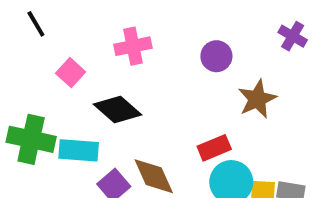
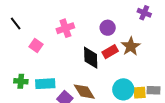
black diamond: (117, 110) -> (91, 58), moved, turned 55
green cross: (31, 139) -> (21, 81), size x0.6
red rectangle: (214, 148) -> (110, 52), moved

